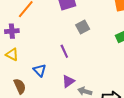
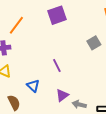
gray square: (83, 27) -> (94, 43), moved

